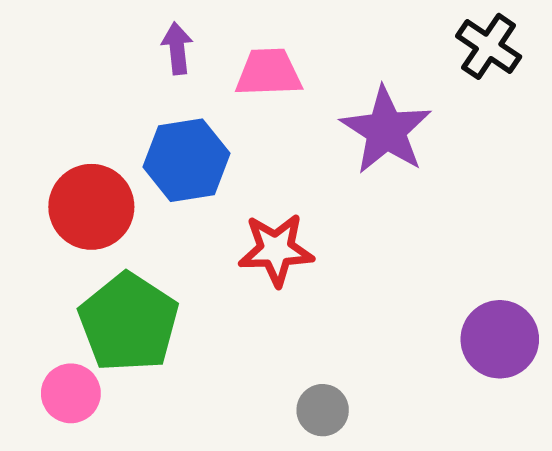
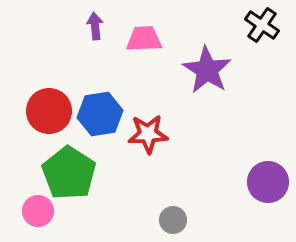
blue hexagon: (186, 160) -> (100, 114), moved

